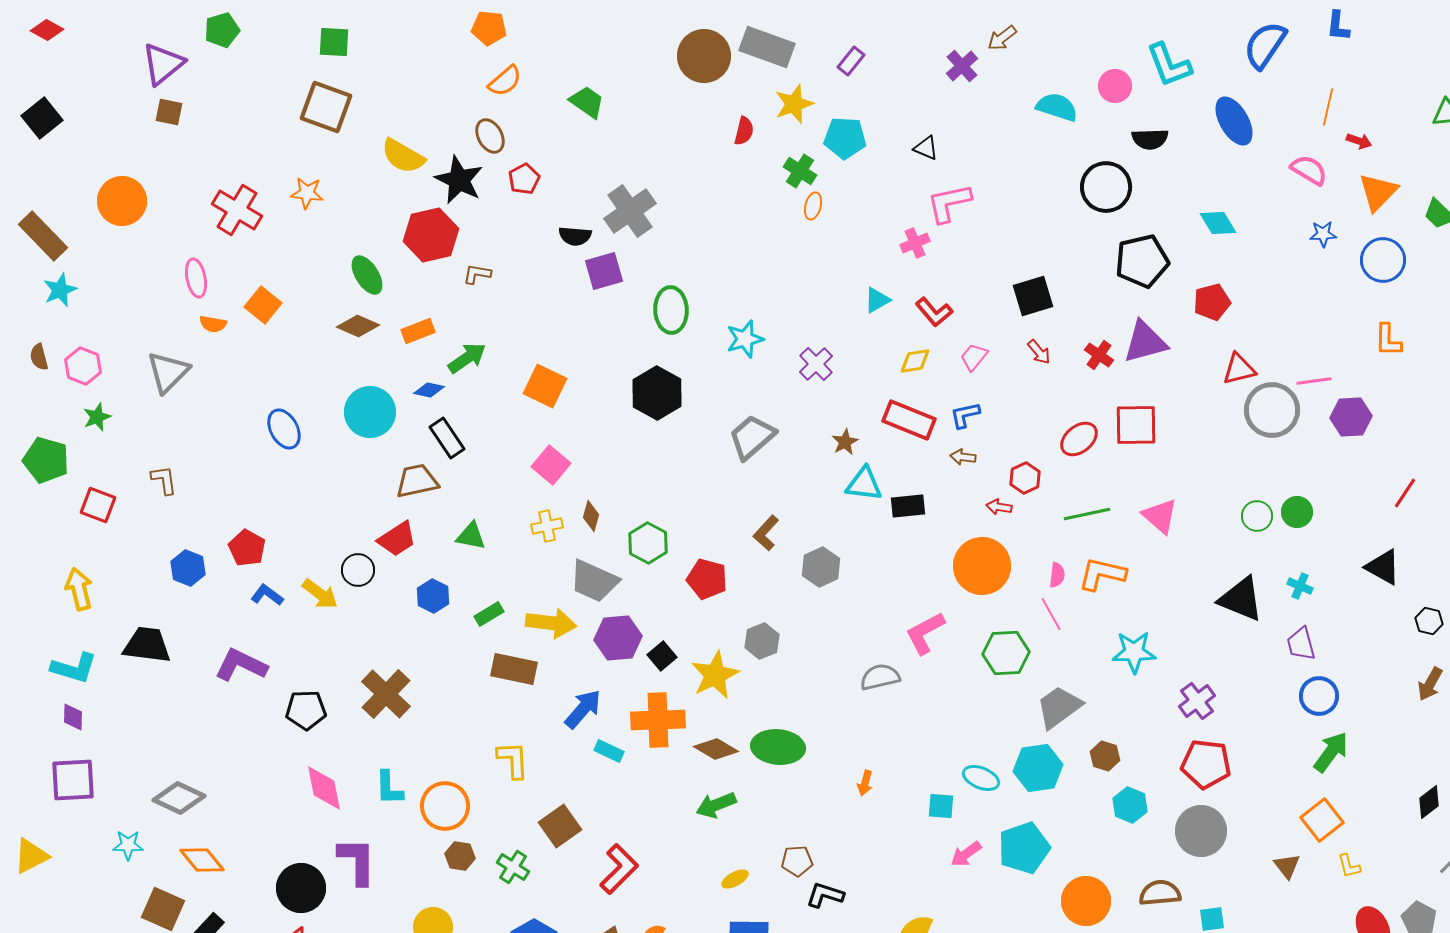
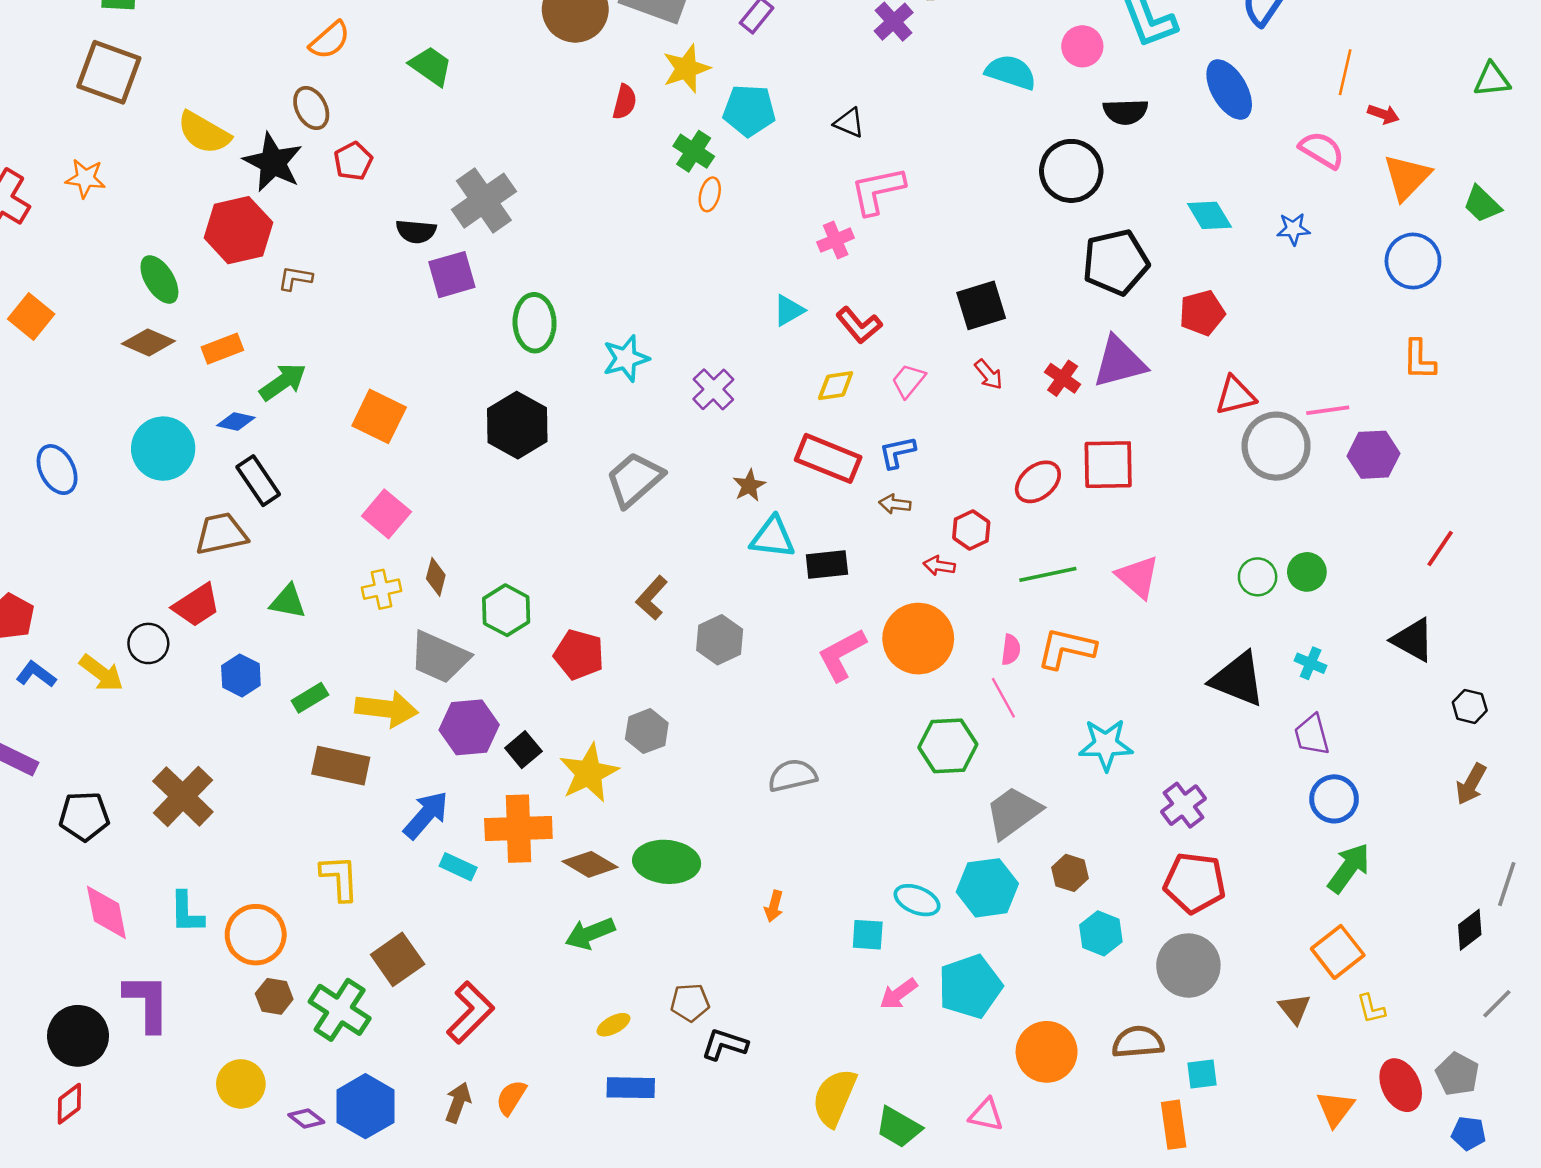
blue star: (1323, 234) -> (1293, 229), moved
pink L-shape: (925, 633) -> (842, 655), moved
green cross: (513, 867) -> (340, 1010), size x1.5

